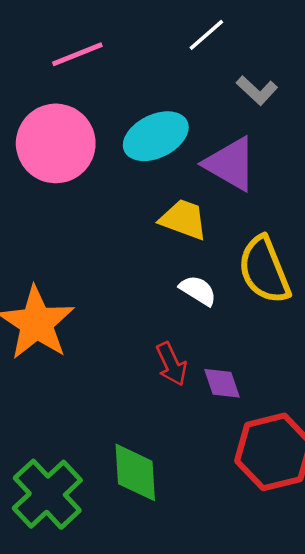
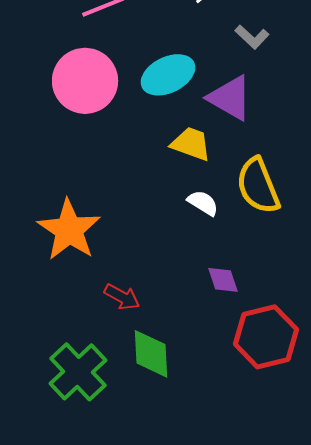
red arrow: (171, 364) -> (122, 297), moved, turned -36

